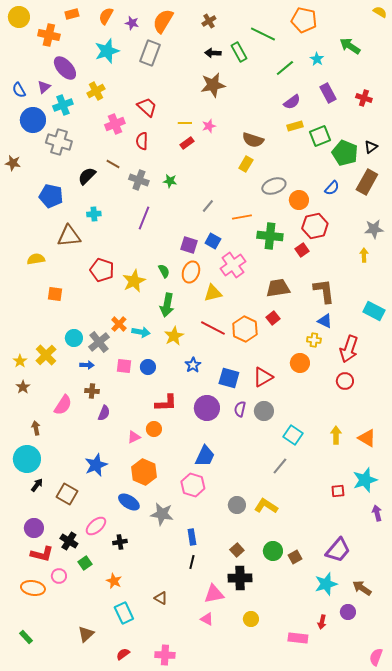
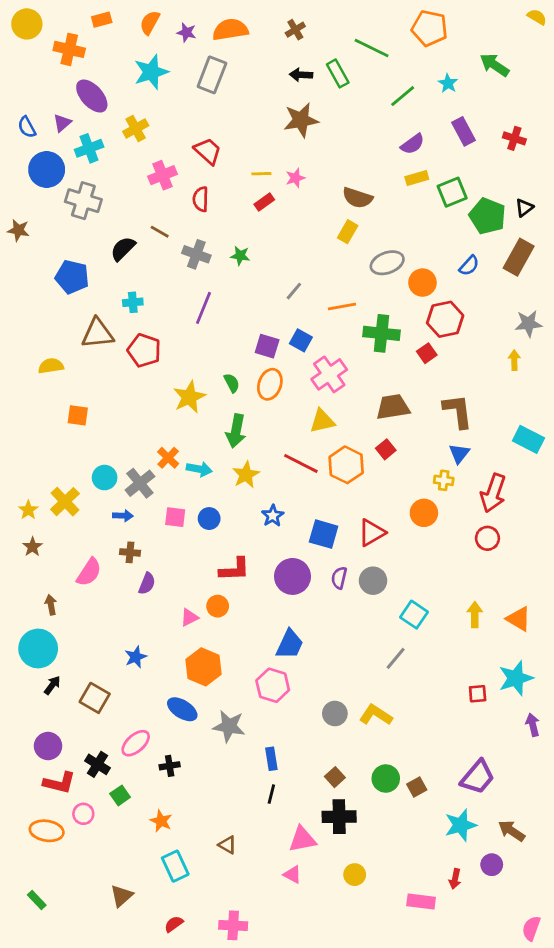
orange semicircle: (163, 21) -> (230, 30), turned 50
red pentagon: (102, 270) -> (144, 350), moved
yellow triangle: (213, 293) -> (322, 421), moved
blue triangle: (325, 321) -> (459, 454), turned 42
blue star: (96, 465) -> (136, 657), size x0.7

